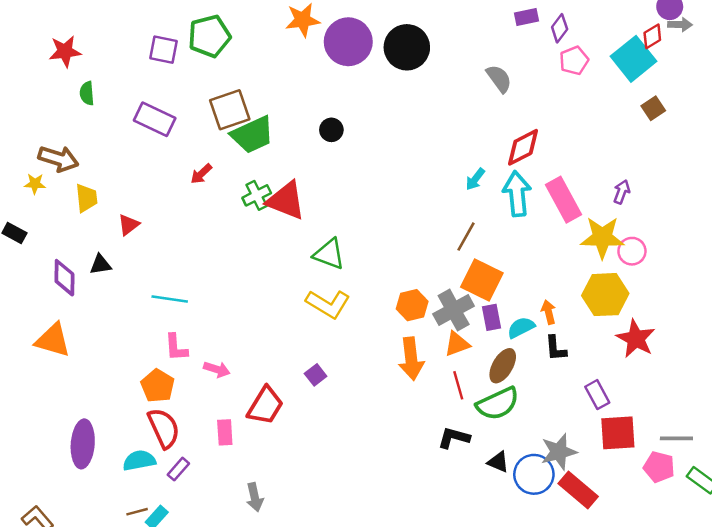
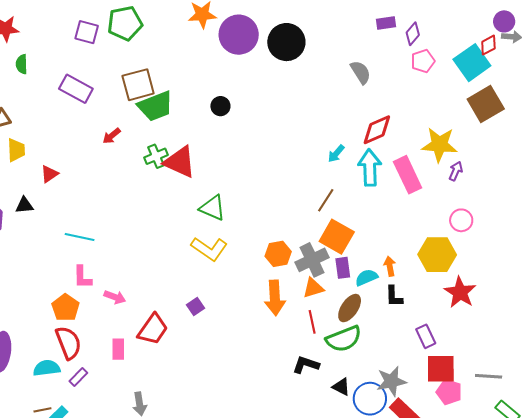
brown square: (653, 108) -> (486, 104), size x1.8
yellow star: (602, 237) -> (439, 145), moved
pink pentagon: (659, 467) -> (449, 392), moved

